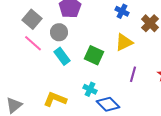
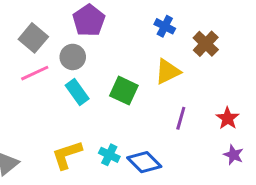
pink line: (33, 43) -> (35, 73), turned -66
cyan cross: (90, 89) -> (109, 155), moved
yellow L-shape: (55, 99) -> (67, 155), turned -40

